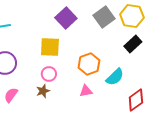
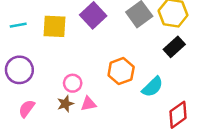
yellow square: (50, 47) -> (54, 26), moved
pink triangle: (86, 91) -> (88, 104), moved

